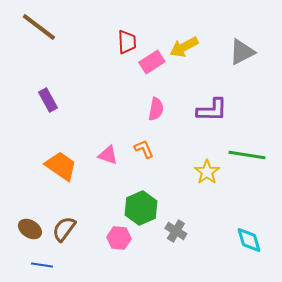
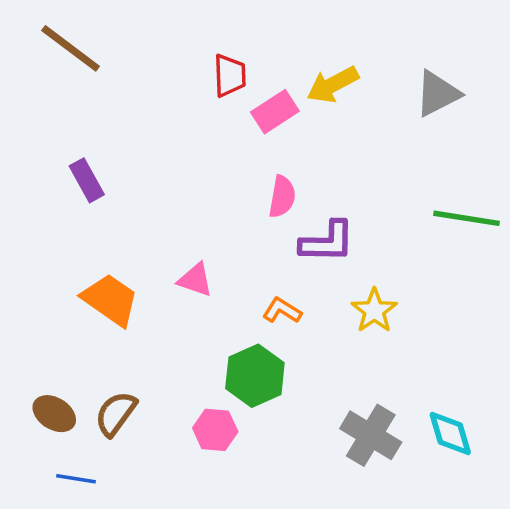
purple L-shape: (212, 110) -> (327, 242), moved
orange L-shape: (144, 149) -> (282, 311), moved, turned -35
green line: (247, 155) -> (466, 218), moved
gray cross: (176, 231) -> (371, 435), moved, size x1.5

